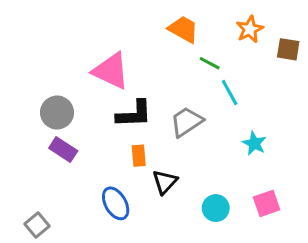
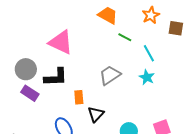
cyan line: (230, 92) -> (149, 53), moved
black L-shape: (134, 114) -> (56, 77), moved
cyan star: (254, 143) -> (147, 77), moved

